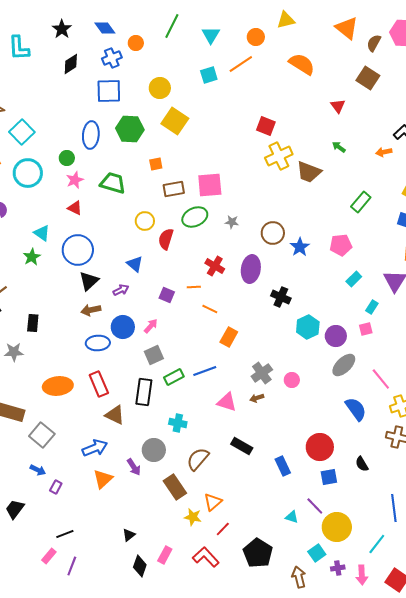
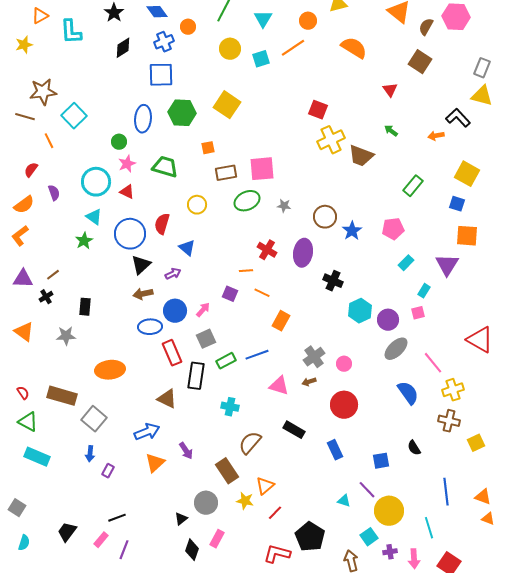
yellow circle: (160, 88) -> (230, 49), moved
cyan circle: (28, 173) -> (96, 182), moved
red semicircle: (166, 239) -> (162, 224), moved
purple square: (167, 295) -> (230, 294), moved
red rectangle: (99, 384) -> (172, 353), moved
red circle: (320, 447) -> (344, 405), moved
gray circle: (154, 450) -> (206, 503), moved
blue arrow: (38, 470) -> (90, 454), turned 70
black trapezoid: (15, 509) -> (67, 532), moved
cyan line: (377, 544) -> (429, 528), turned -55
red L-shape: (206, 557) -> (277, 554), moved, turned -32

